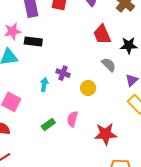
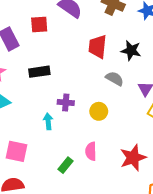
red trapezoid: (102, 34) -> (98, 47), turned 45
black rectangle: (33, 41) -> (39, 72), moved
black star: (129, 45) -> (131, 50), turned 30

